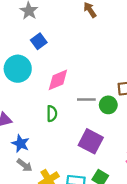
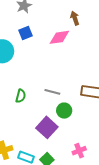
pink diamond: (58, 80) -> (59, 37), moved
green circle: (108, 105) -> (64, 111), moved

